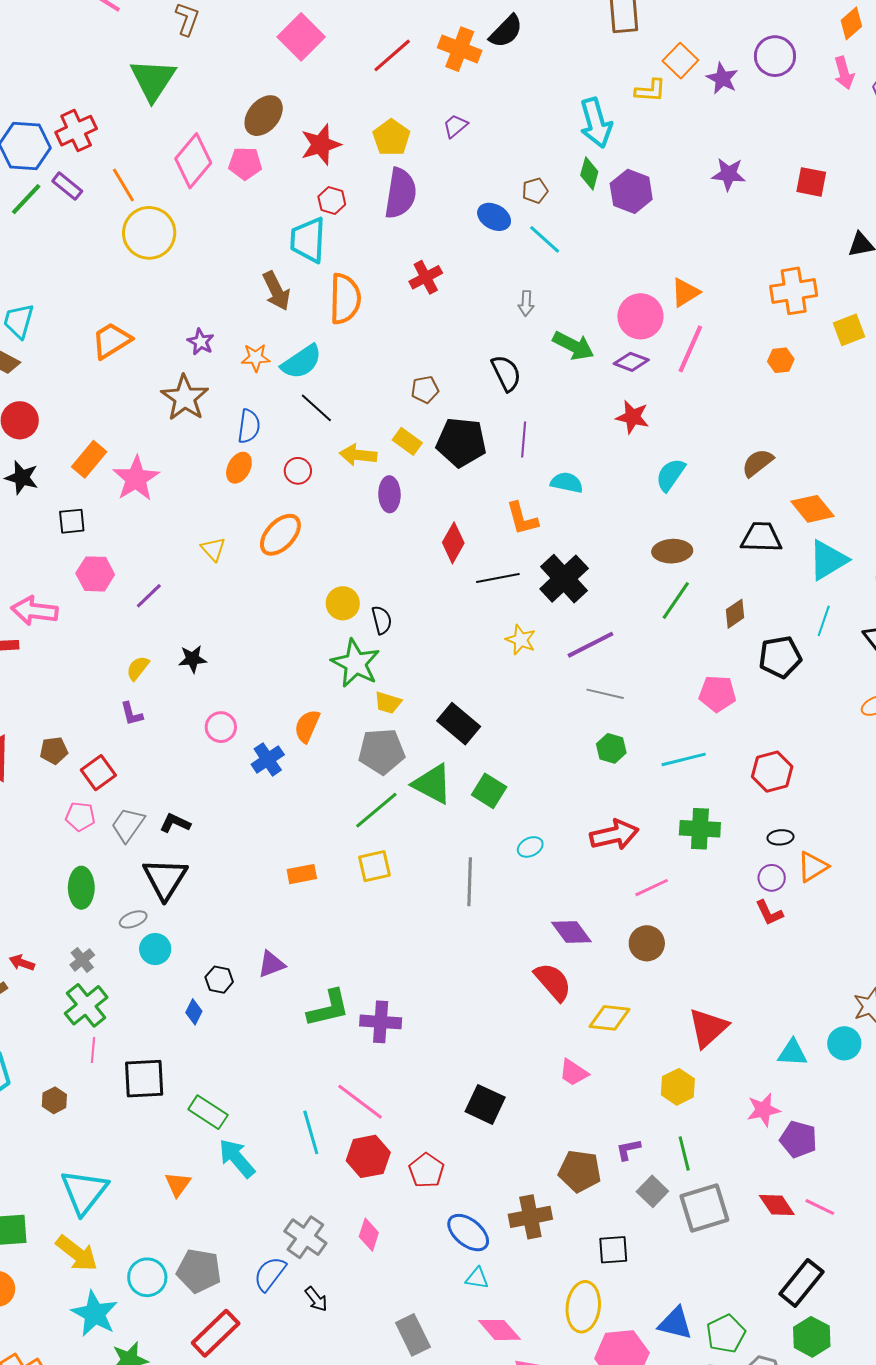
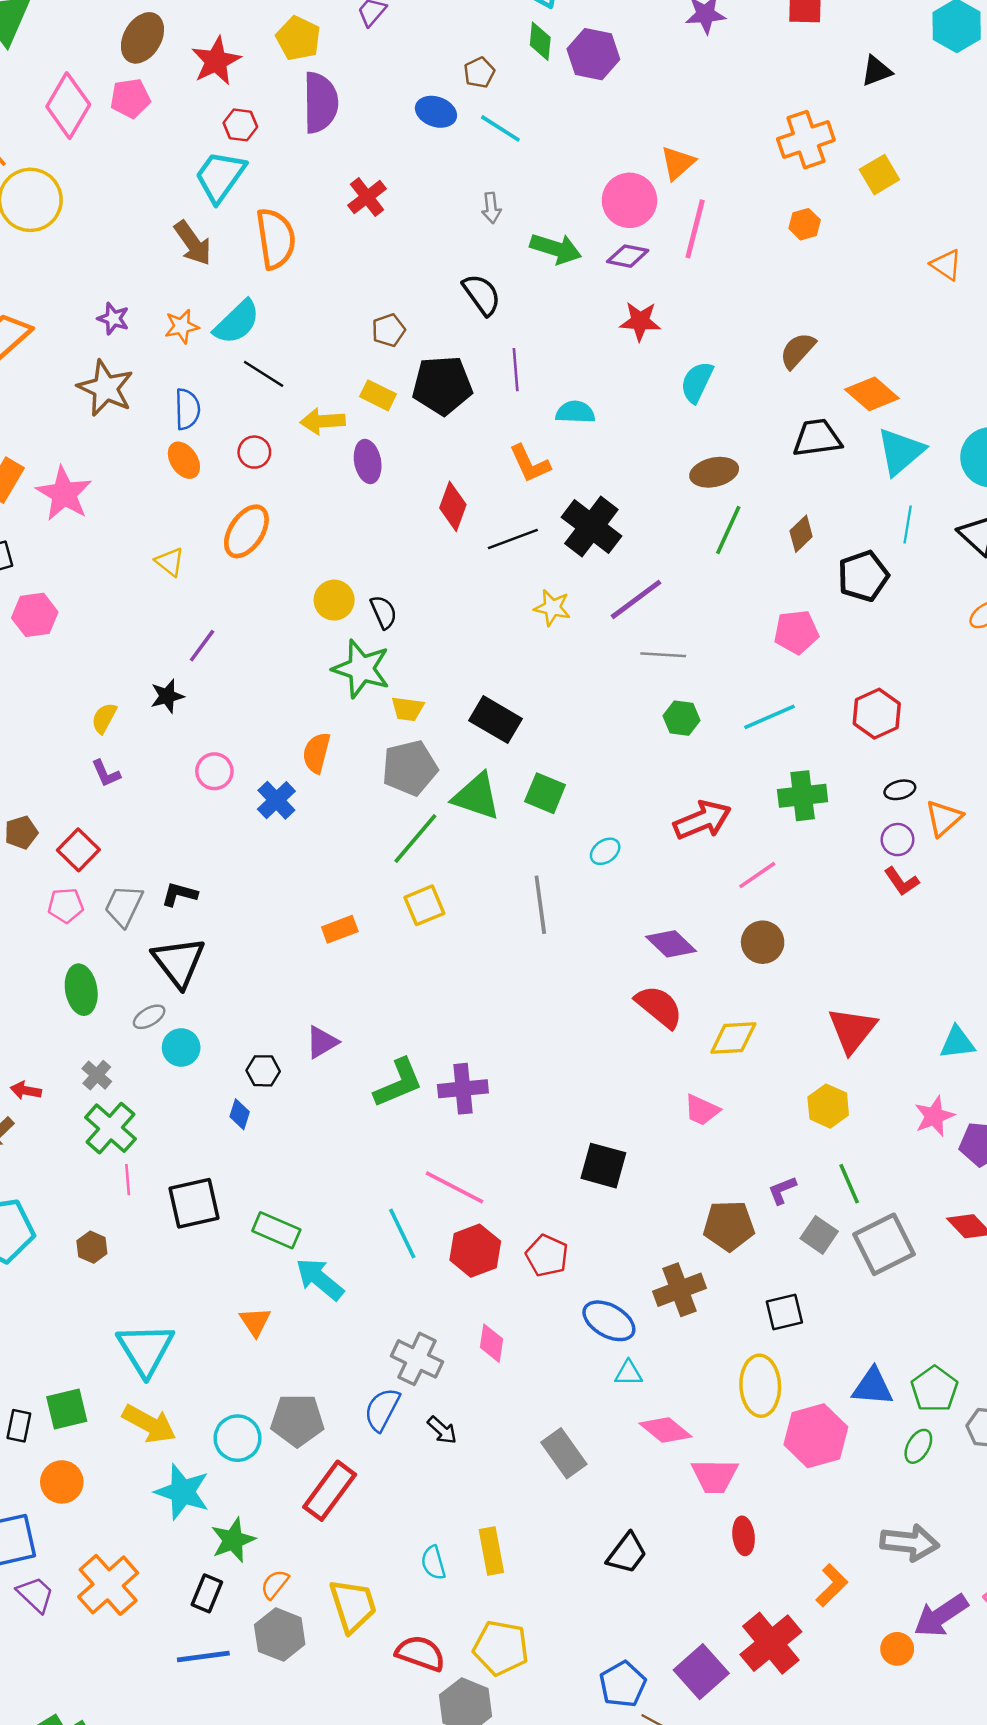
cyan trapezoid: (308, 240) -> (220, 176), turned 42
orange ellipse: (239, 468) -> (184, 460), turned -52
purple line: (149, 596) -> (202, 646), moved

